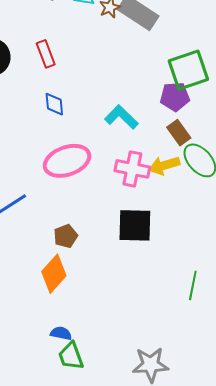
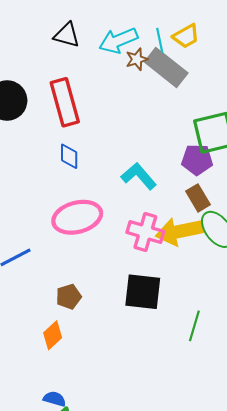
red rectangle: (46, 54) -> (65, 102), size x1.6
yellow arrow: (164, 166) -> (179, 231), size x1.4
orange diamond: (54, 274) -> (53, 335), size x0.7
green line: (193, 285) -> (194, 326), moved

